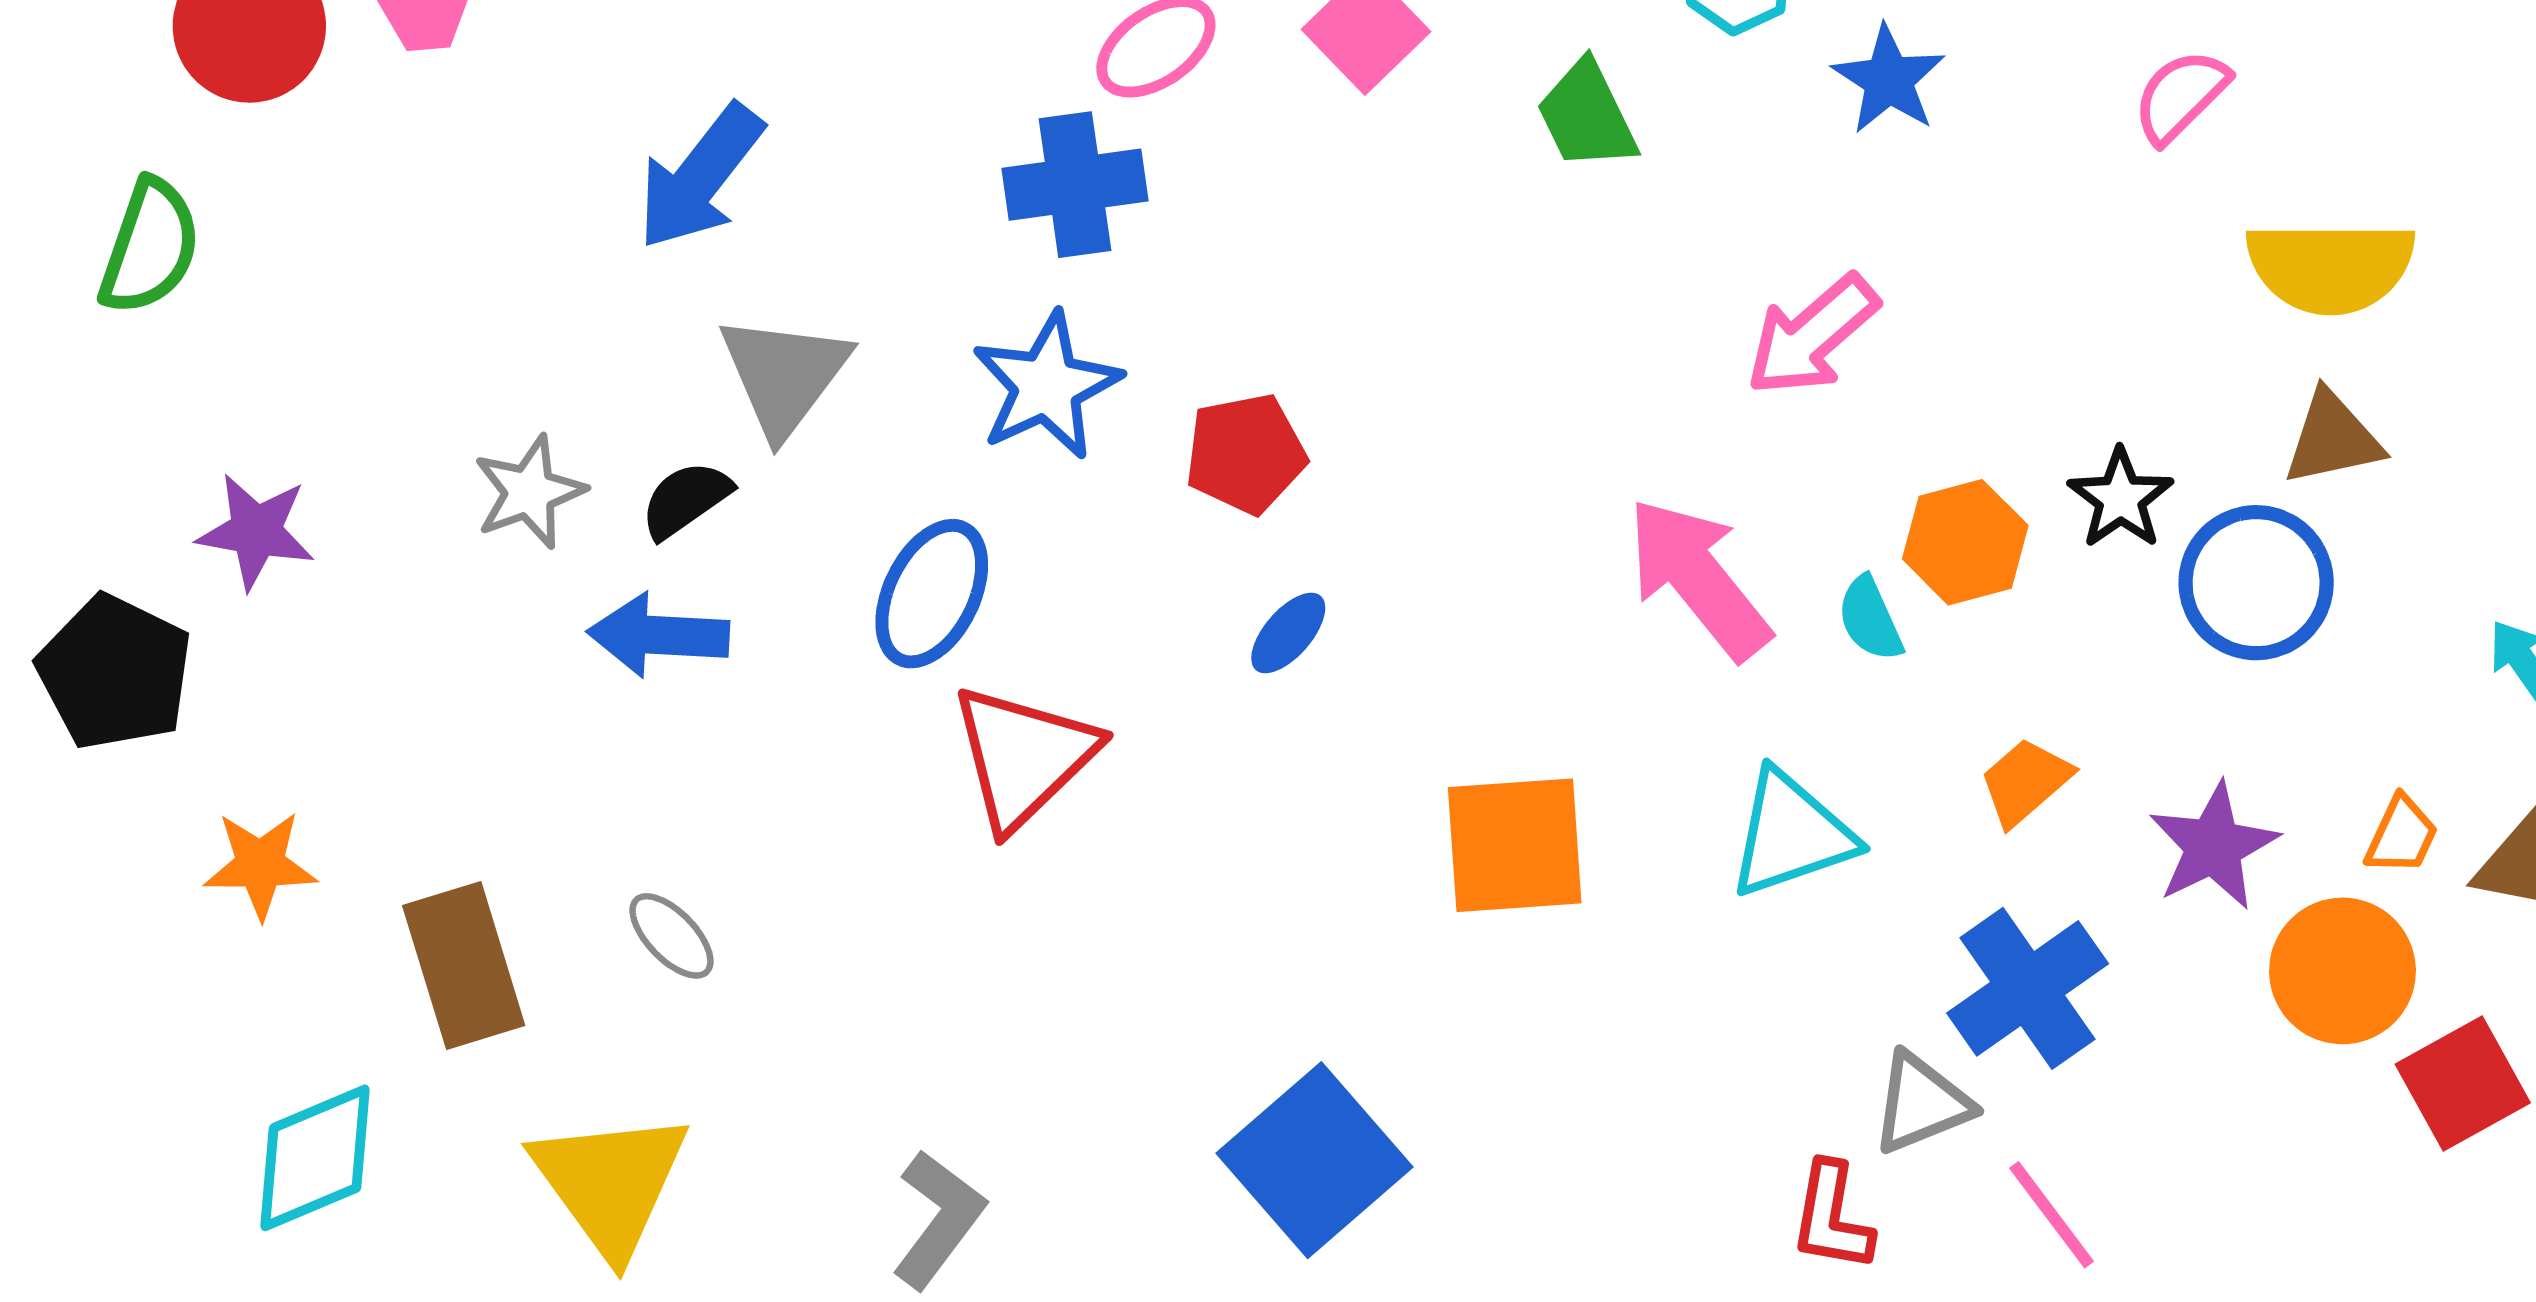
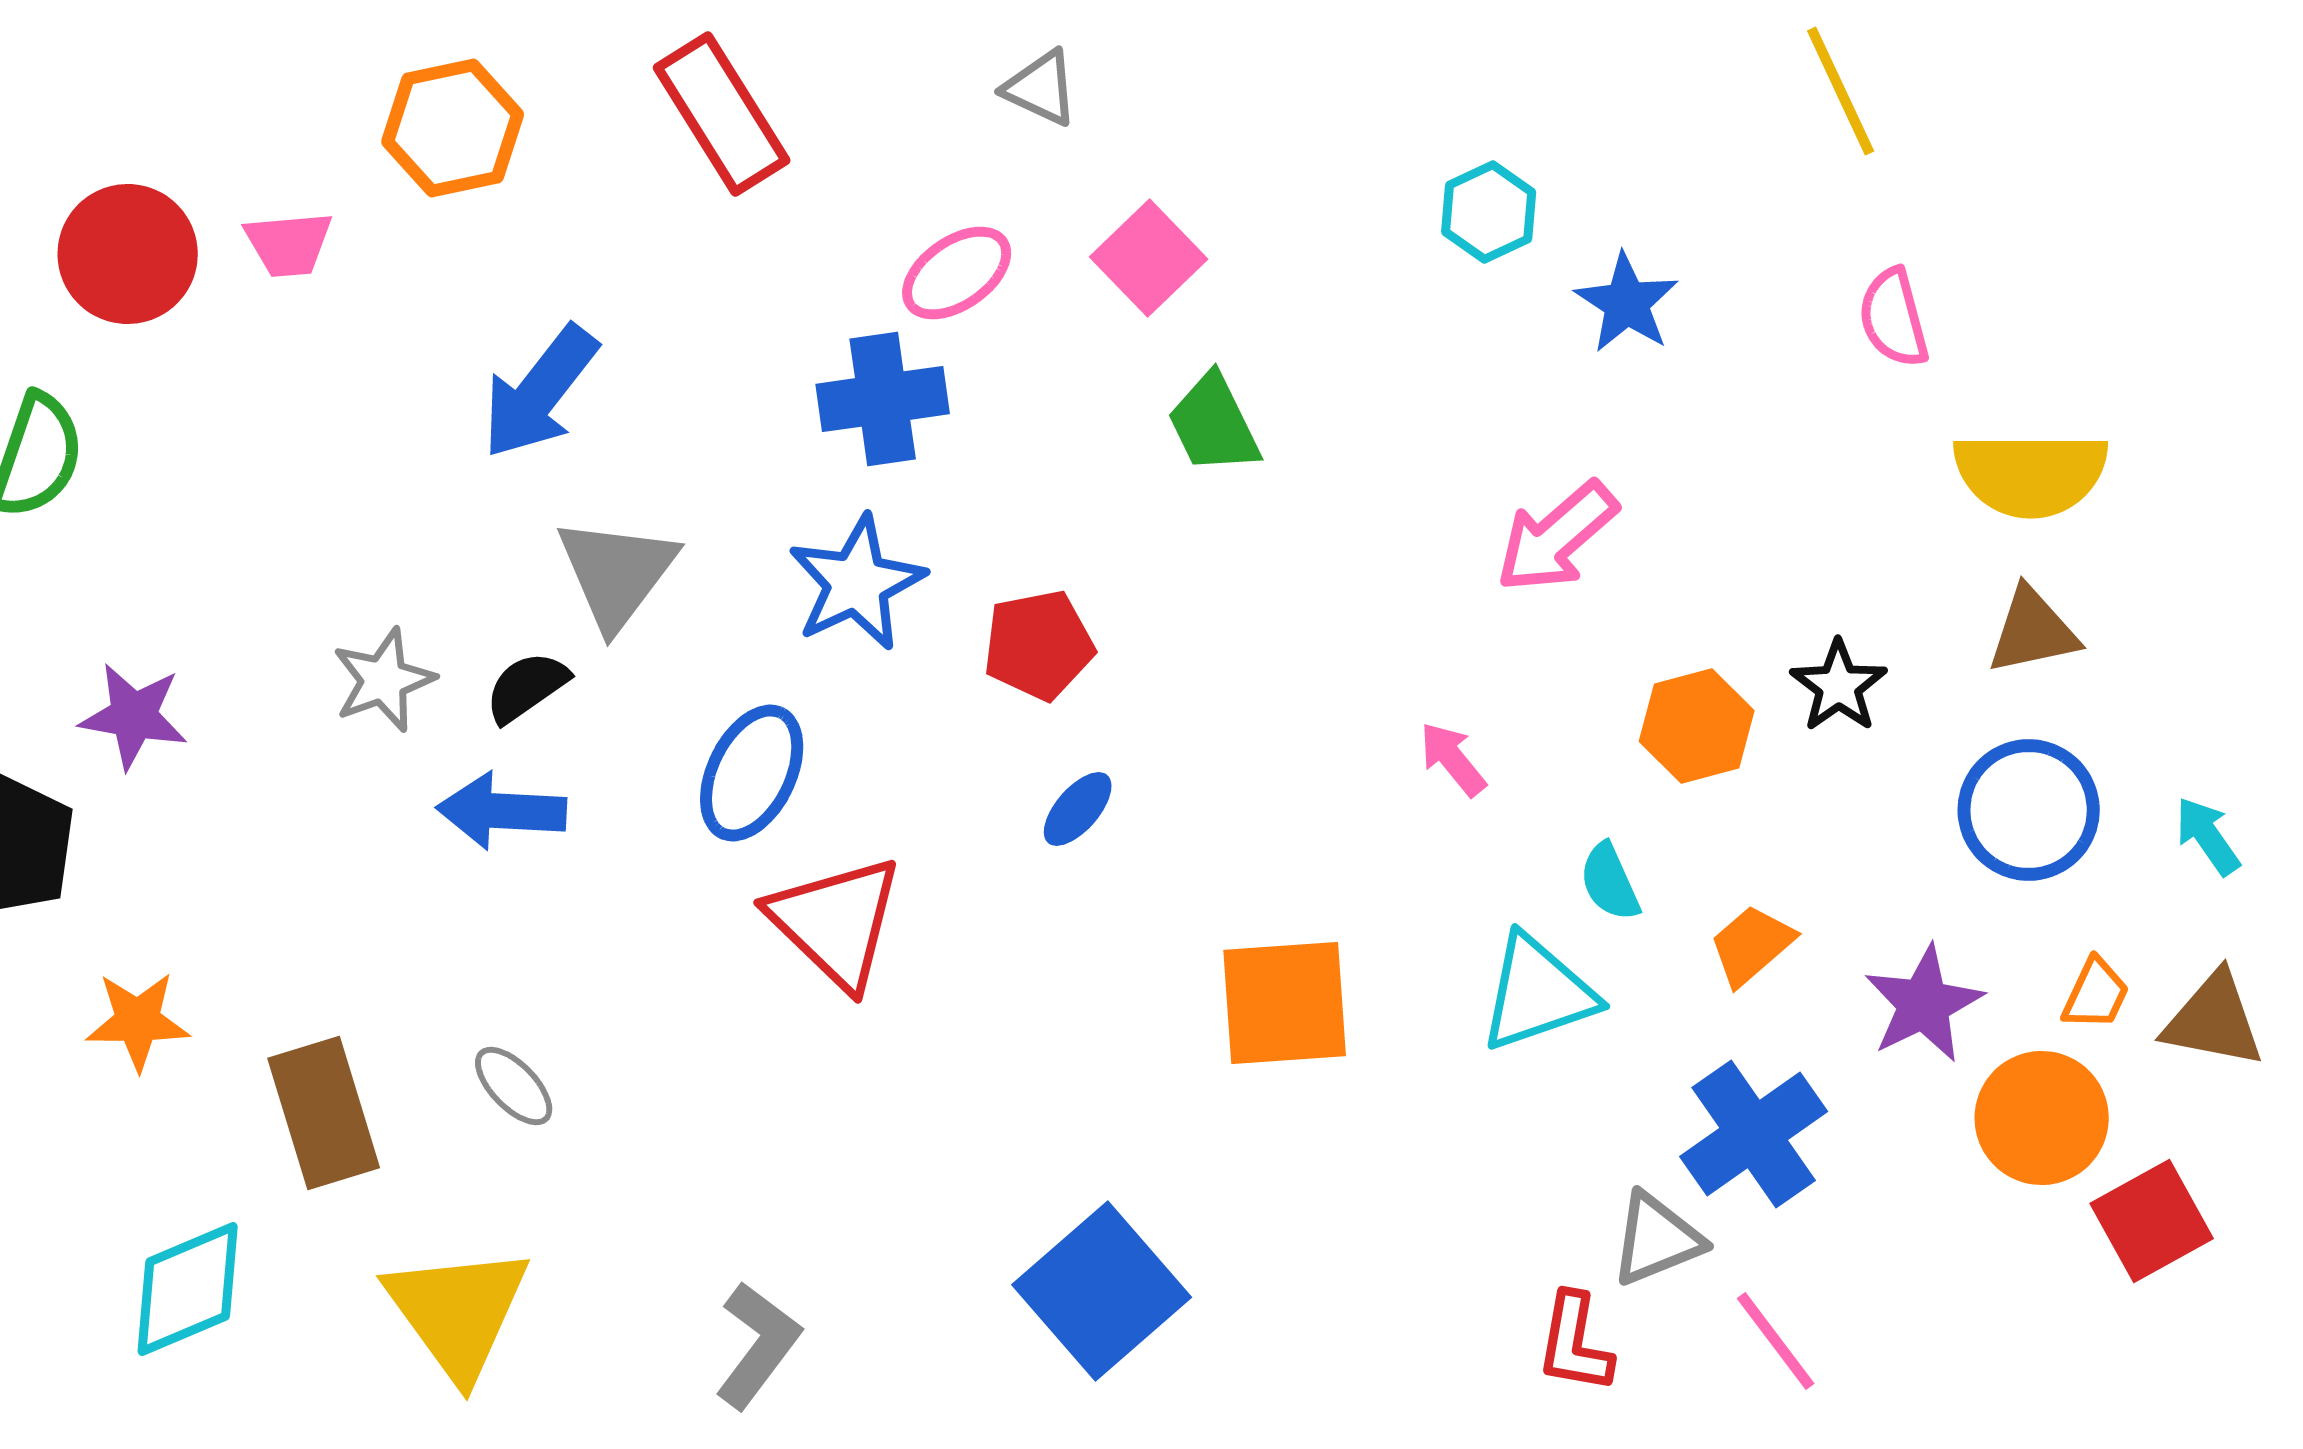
pink semicircle: (2181, 96) -> (1894, 318), turned -60
green trapezoid: (1587, 116) -> (1214, 424), moved
pink arrow: (1698, 578) -> (1453, 759), size x0.5
blue circle: (2256, 583) -> (2029, 810), moved
cyan semicircle: (1870, 619) -> (1610, 882), moved
red triangle: (1024, 757) -> (836, 922), turned -32

